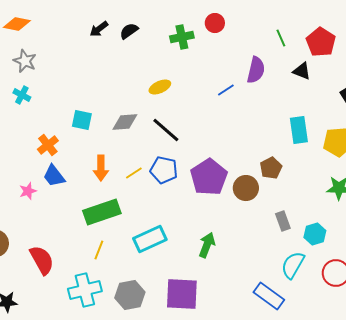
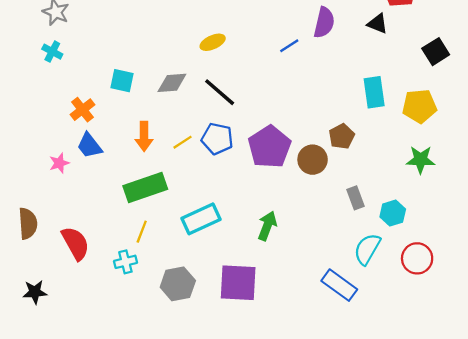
cyan cross: (85, 290) -> (125, 262), moved, size x0.6

